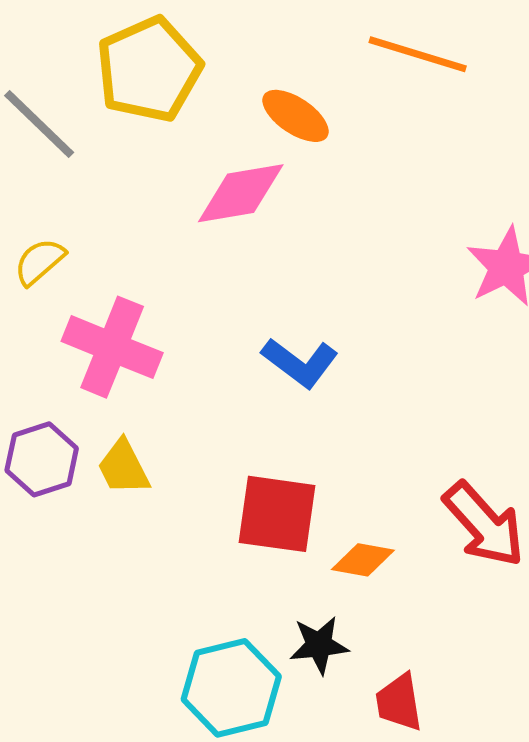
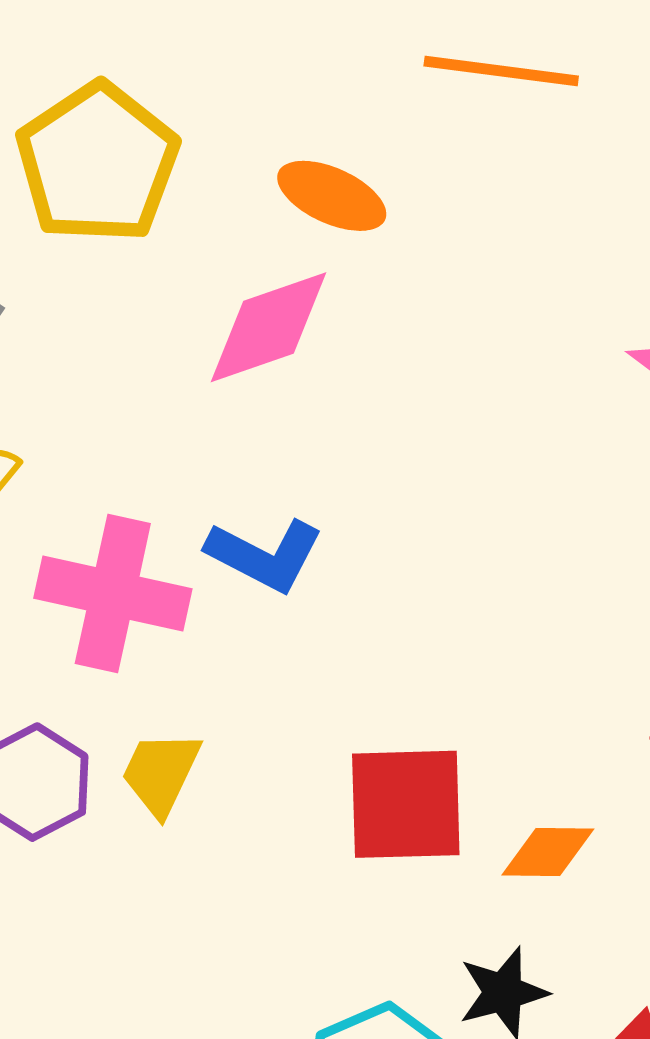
blue L-shape: (300, 363) -> (265, 555), moved
yellow trapezoid: (123, 467) -> (161, 773), turned 62

